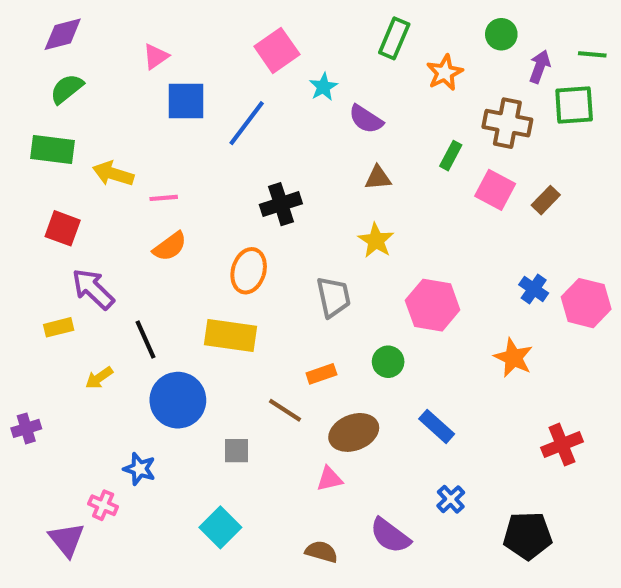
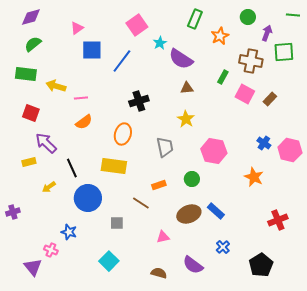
green line: (592, 54) -> (293, 15), moved
purple semicircle: (366, 119) -> (181, 59), size x1.4
brown ellipse: (354, 432) -> (189, 214), moved
black pentagon: (528, 536) -> (261, 265), turned -30

